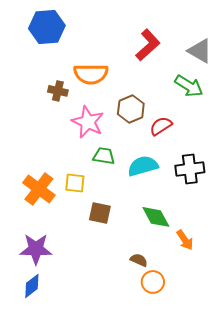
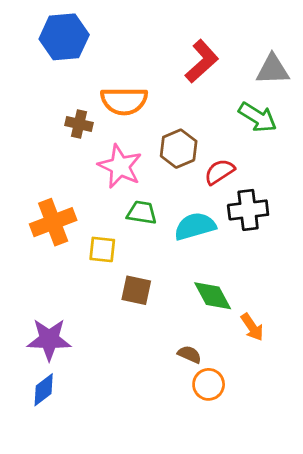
gray triangle: (200, 51) -> (273, 70), turned -32
black cross: (190, 169) -> (248, 210), moved
orange cross: (39, 189) -> (53, 222), moved, turned 32

